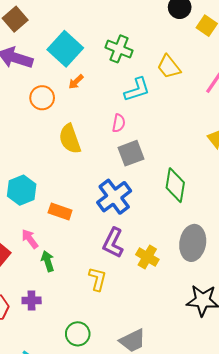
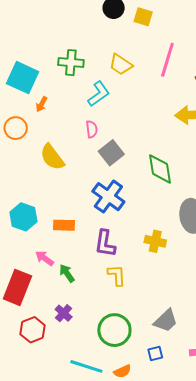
purple L-shape: (113, 243) -> (105, 244), moved
purple cross: (32, 300) -> (64, 313), turned -30
green circle: (78, 334) -> (114, 330), size x1.4

